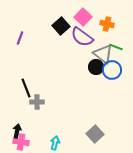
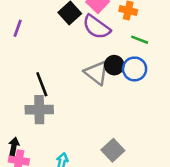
gray triangle: (103, 54) -> (96, 73), moved
black line: (26, 88) -> (42, 84), moved
gray cross: (37, 102) -> (39, 110), size x1.5

